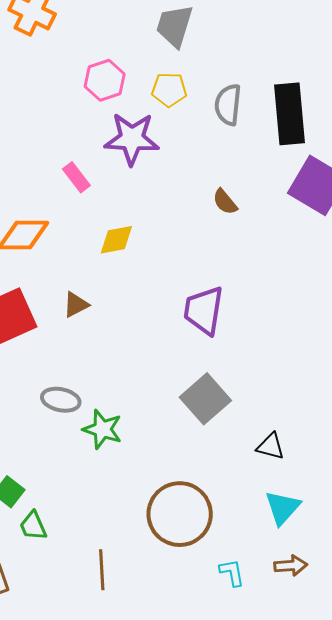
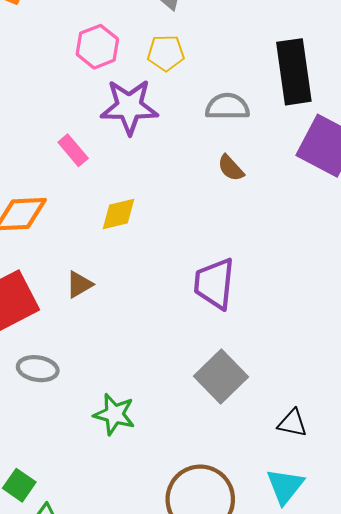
gray semicircle: (228, 105) -> (227, 107), moved, turned 87
gray ellipse: (61, 400) -> (38, 369), moved
cyan triangle: (283, 508) -> (285, 486), moved

